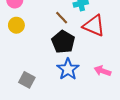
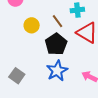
yellow circle: (16, 25) -> (32, 25), moved

